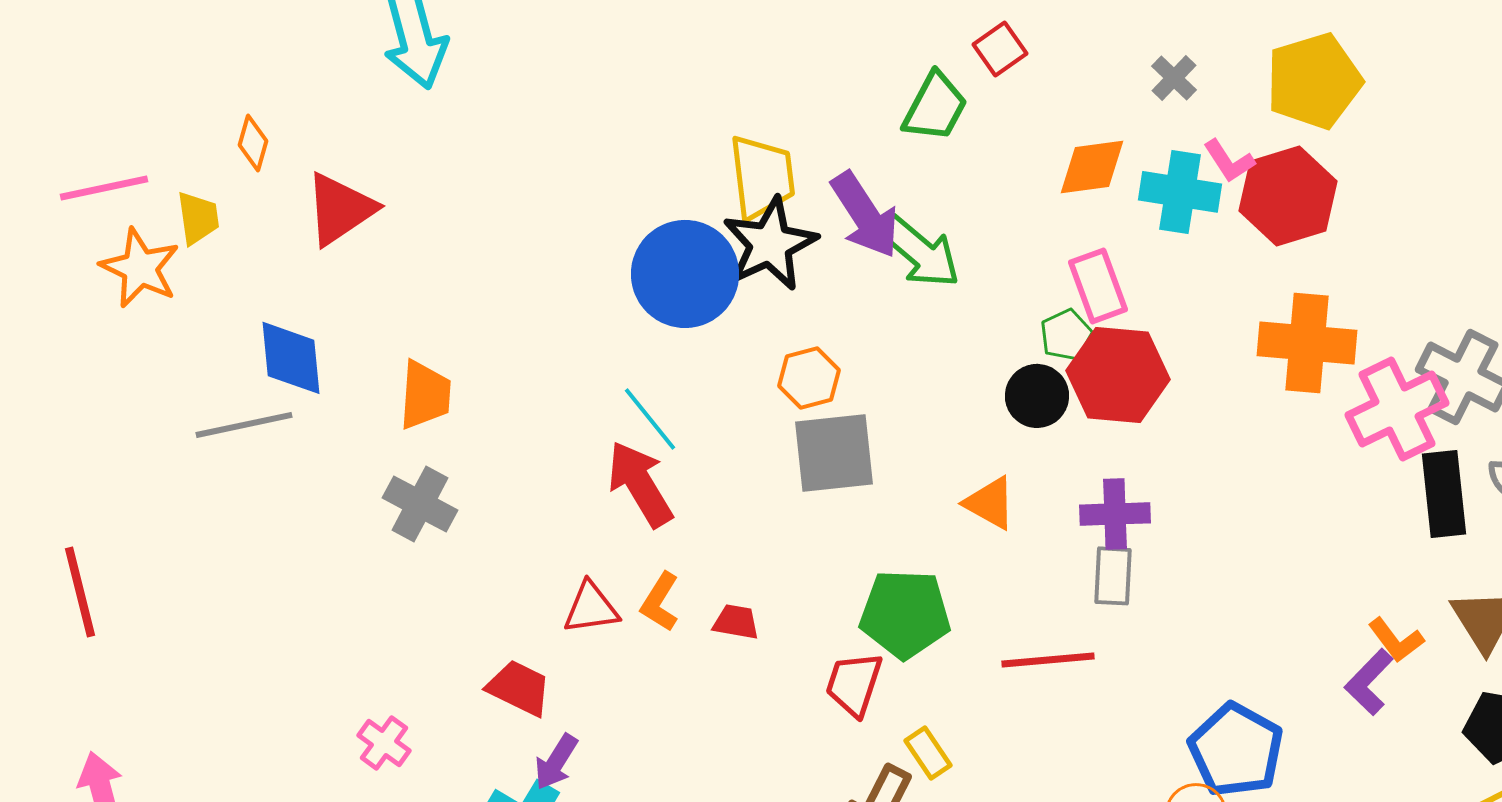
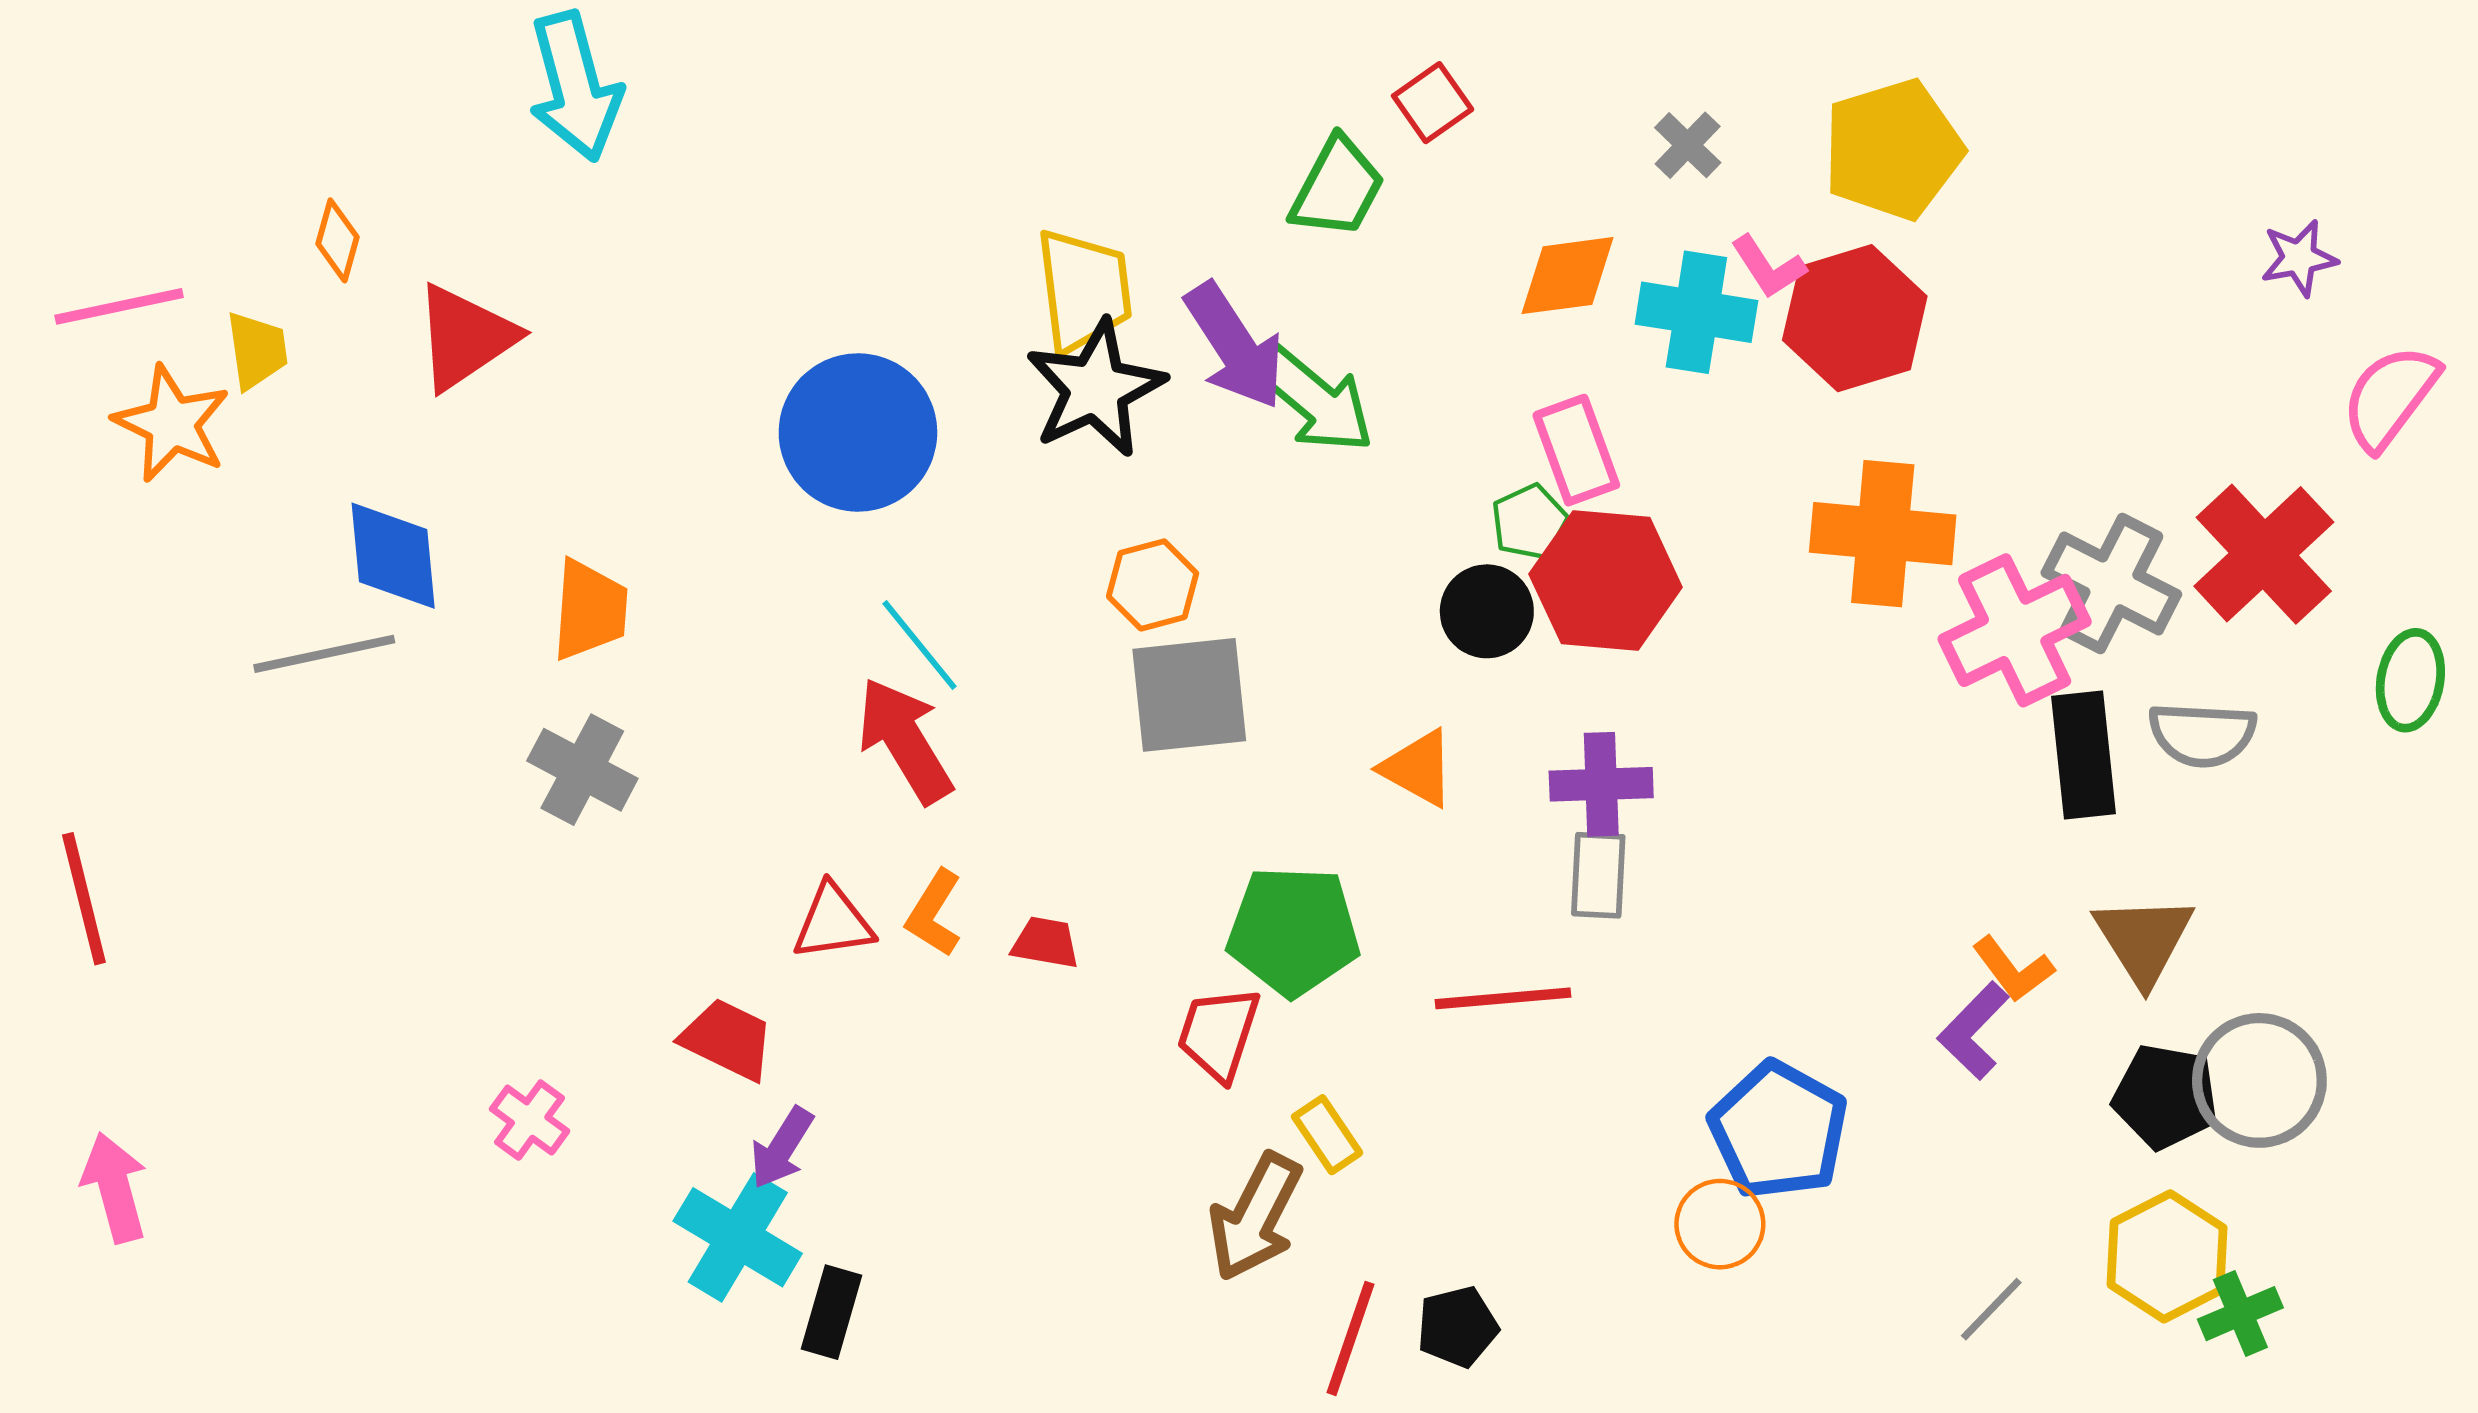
blue circle: (685, 274) -> (858, 432), moved

